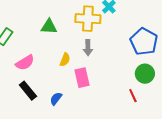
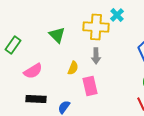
green triangle: (49, 27) -> (57, 35), turned 42
black rectangle: (28, 91) -> (36, 99), turned -48

